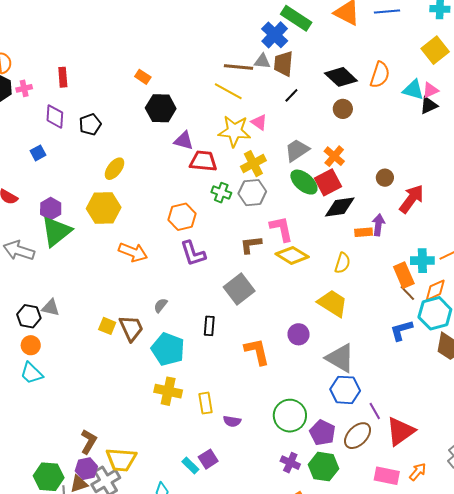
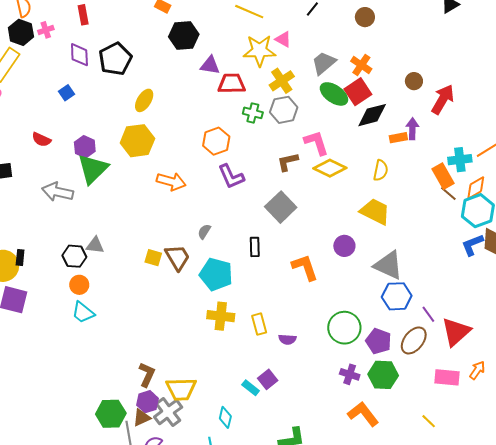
black pentagon: (90, 124) -> (115, 59), size x1.5
blue L-shape: (401, 330) -> (472, 245), moved

